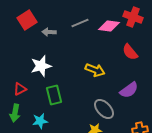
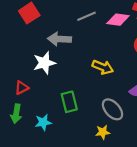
gray arrow: (49, 32) -> (59, 39), moved, size x1.5
green rectangle: (54, 95) -> (69, 102), moved

